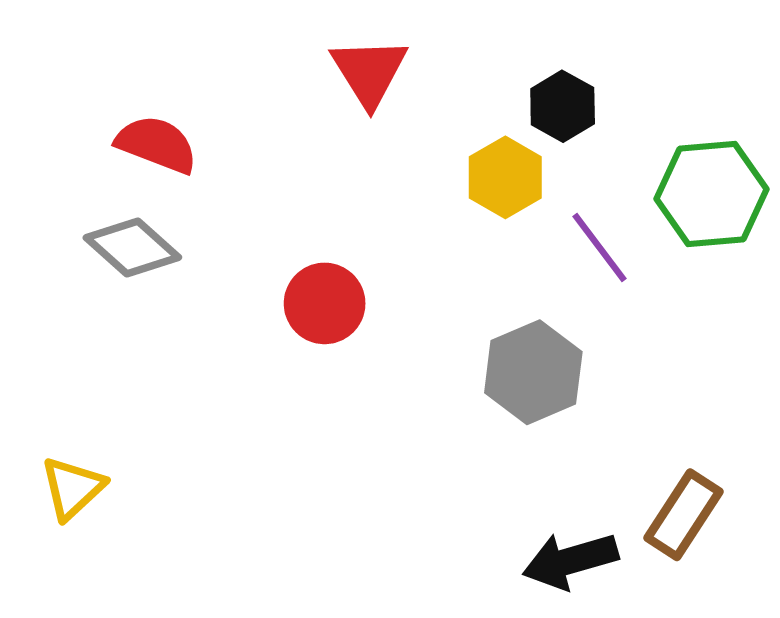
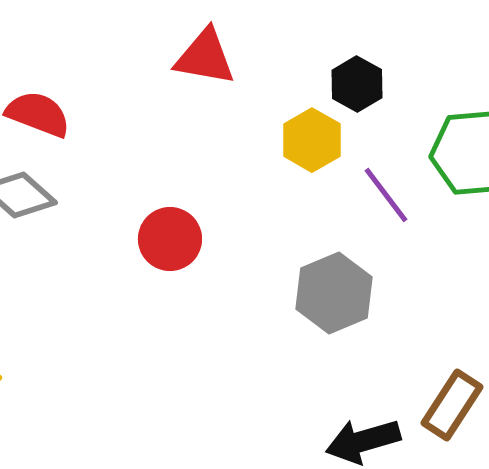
red triangle: (369, 72) -> (205, 57), turned -48

